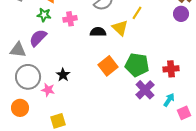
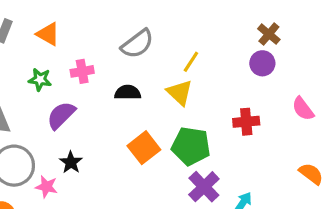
green star: (44, 15) -> (40, 80), moved
yellow triangle: (120, 28) -> (180, 93), moved
purple semicircle: (38, 38) -> (61, 115), moved
red cross: (171, 69) -> (246, 122), moved

